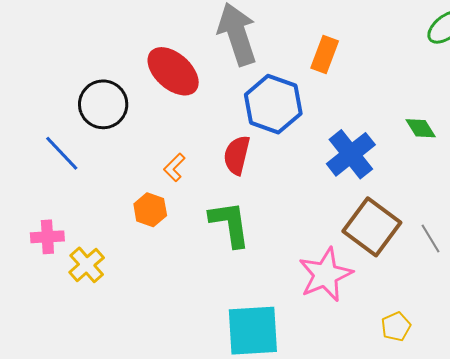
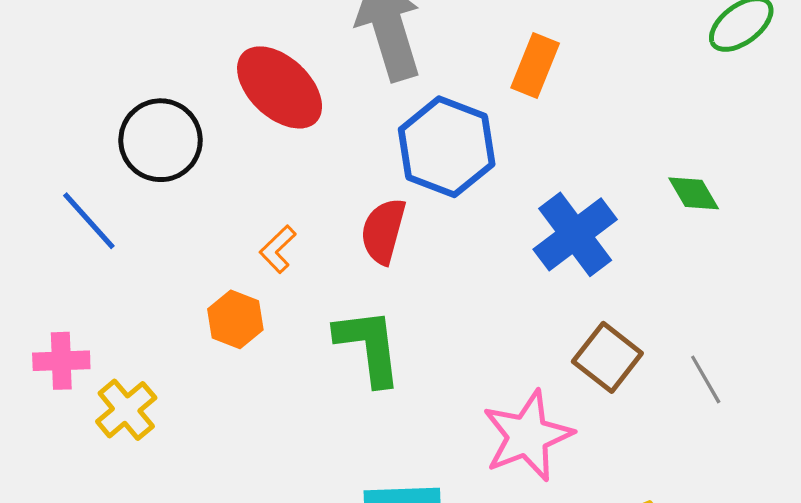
brown square: (372, 227) -> (607, 357), size x0.7

